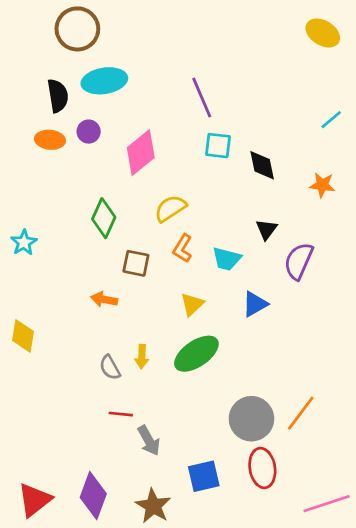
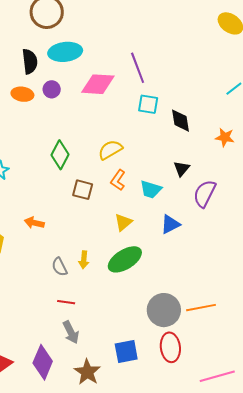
pink diamond: (141, 153) -> (98, 84), moved, turned 40
orange arrow: (104, 299) -> (34, 223), moved
orange line: (301, 413) -> (201, 308), turned 40
gray arrow: (149, 441) -> (71, 332), moved

